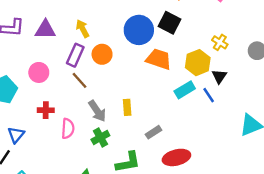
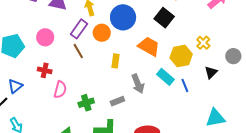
blue circle: (139, 30) -> (123, 17), moved
black triangle: (219, 76) -> (211, 72), moved
cyan rectangle: (185, 90) -> (165, 77), turned 60
yellow rectangle: (127, 107) -> (116, 61), moved
gray arrow: (97, 111) -> (138, 84), moved
gray rectangle: (154, 132) -> (117, 101), moved

